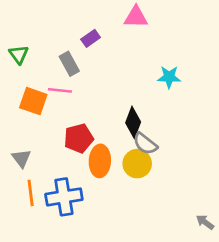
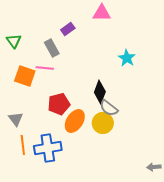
cyan star: (169, 77) -> (127, 58), turned 30
orange ellipse: (100, 161) -> (75, 121), turned 30
gray arrow: (205, 222) -> (154, 167), turned -40

